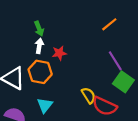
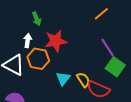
white arrow: (39, 46) -> (28, 41), moved
red star: (59, 53) -> (56, 41), size x1.6
cyan triangle: (45, 105) -> (63, 79), moved

